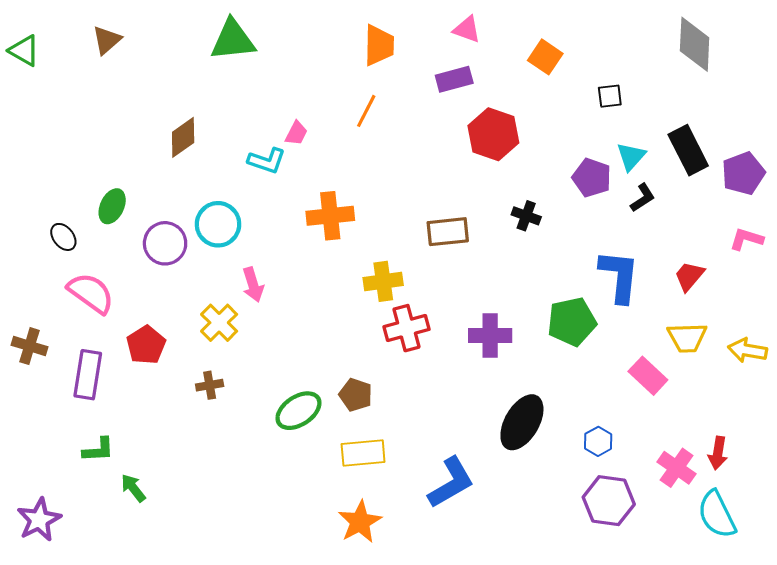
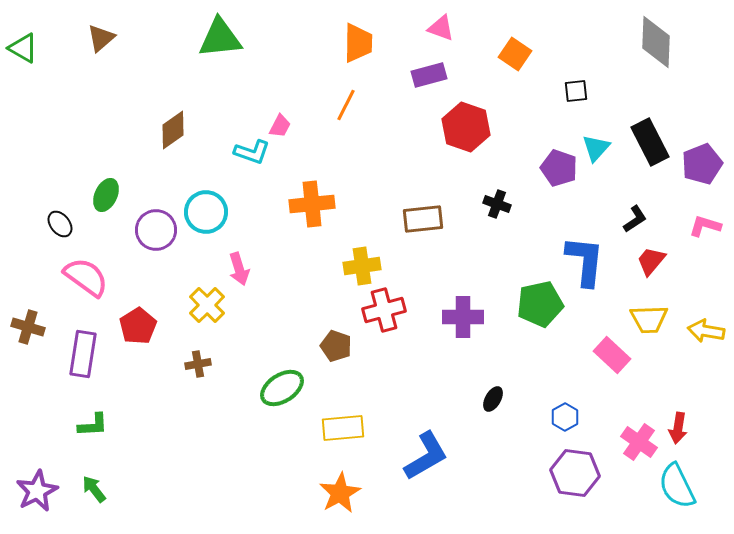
black L-shape: (643, 198) -> (635, 219), moved
brown pentagon: (356, 395) -> (336, 346), moved
black ellipse: (522, 422) -> (493, 399), size x0.5
green arrow: (133, 488) -> (94, 489), moved

